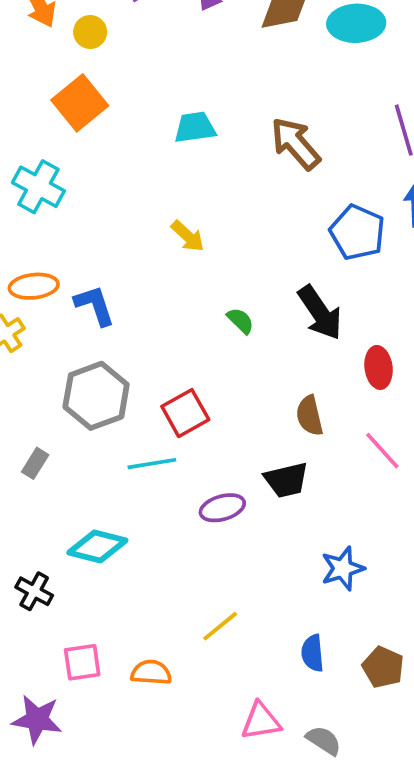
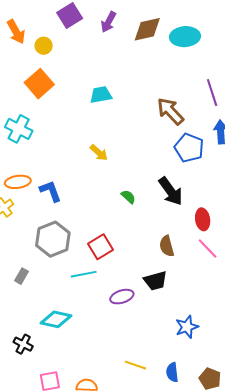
brown arrow: (296, 144) -> (170, 111), moved
pink line: (382, 451) -> (208, 249), moved
yellow line: (220, 626) -> (135, 365), moved, turned 60

